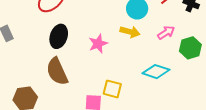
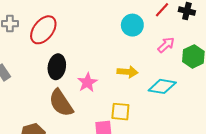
yellow arrow: (130, 32) -> (128, 72), moved
pink star: (98, 44) -> (87, 82), moved

